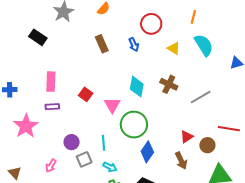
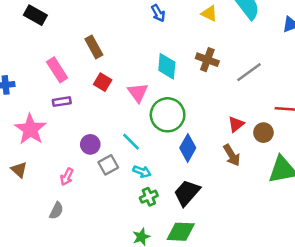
brown rectangle: (102, 44) -> (94, 47), moved
pink rectangle: (51, 82) -> (57, 70), turned -30
cyan line: (104, 143) -> (131, 142), turned -35
brown triangle: (15, 173) -> (19, 170), moved

